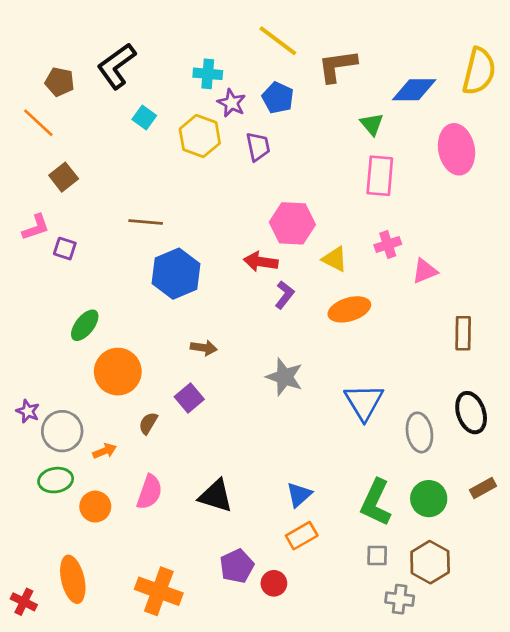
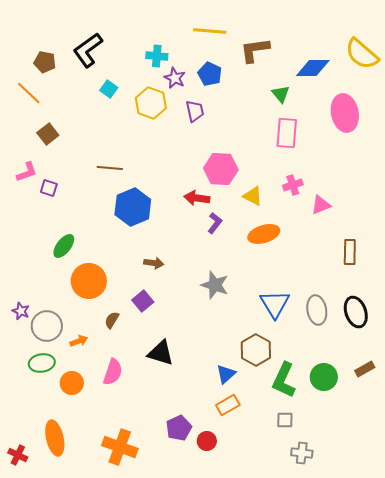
yellow line: (278, 41) -> (210, 31), turned -32
yellow semicircle: (479, 71) -> (362, 54), turned 117
gray ellipse: (419, 432) -> (317, 310), moved
black triangle: (216, 496) -> (161, 353), moved
brown hexagon: (430, 562) -> (256, 350), moved

